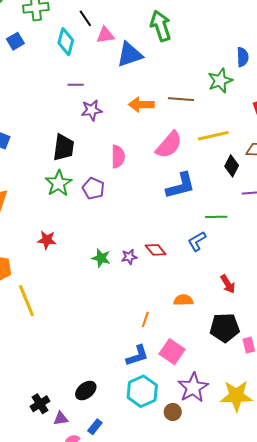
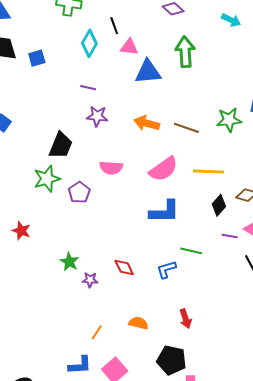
blue square: (15, 41) -> (37, 58), moved
pink semicircle: (118, 157) -> (111, 168), turned 80
purple star: (129, 257) -> (90, 280), moved

